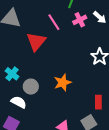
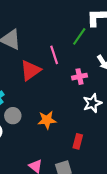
pink cross: (80, 20) -> (80, 77), moved
red rectangle: (98, 102) -> (78, 141), moved

